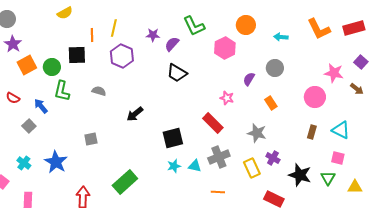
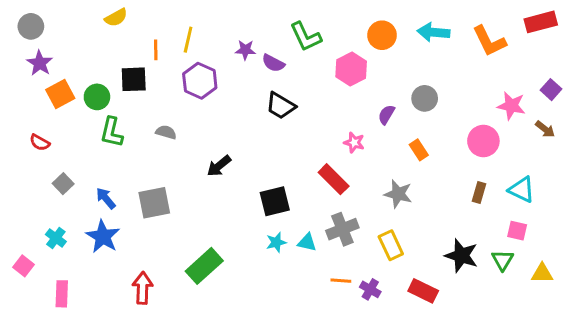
red rectangle: (354, 28) -> (541, 22), moved
cyan arrow: (281, 37) -> (433, 32), moved, size x1.5
purple semicircle: (172, 44) -> (273, 63), turned -105
blue arrow: (41, 106) -> (106, 198), moved
gray square: (91, 139) -> (154, 203), size x1.6
purple cross: (273, 158) -> (370, 289), moved

